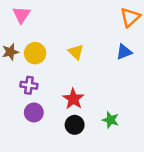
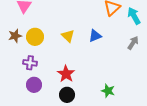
blue triangle: (124, 52) -> (95, 36), moved
green star: (110, 120) -> (108, 91), moved

